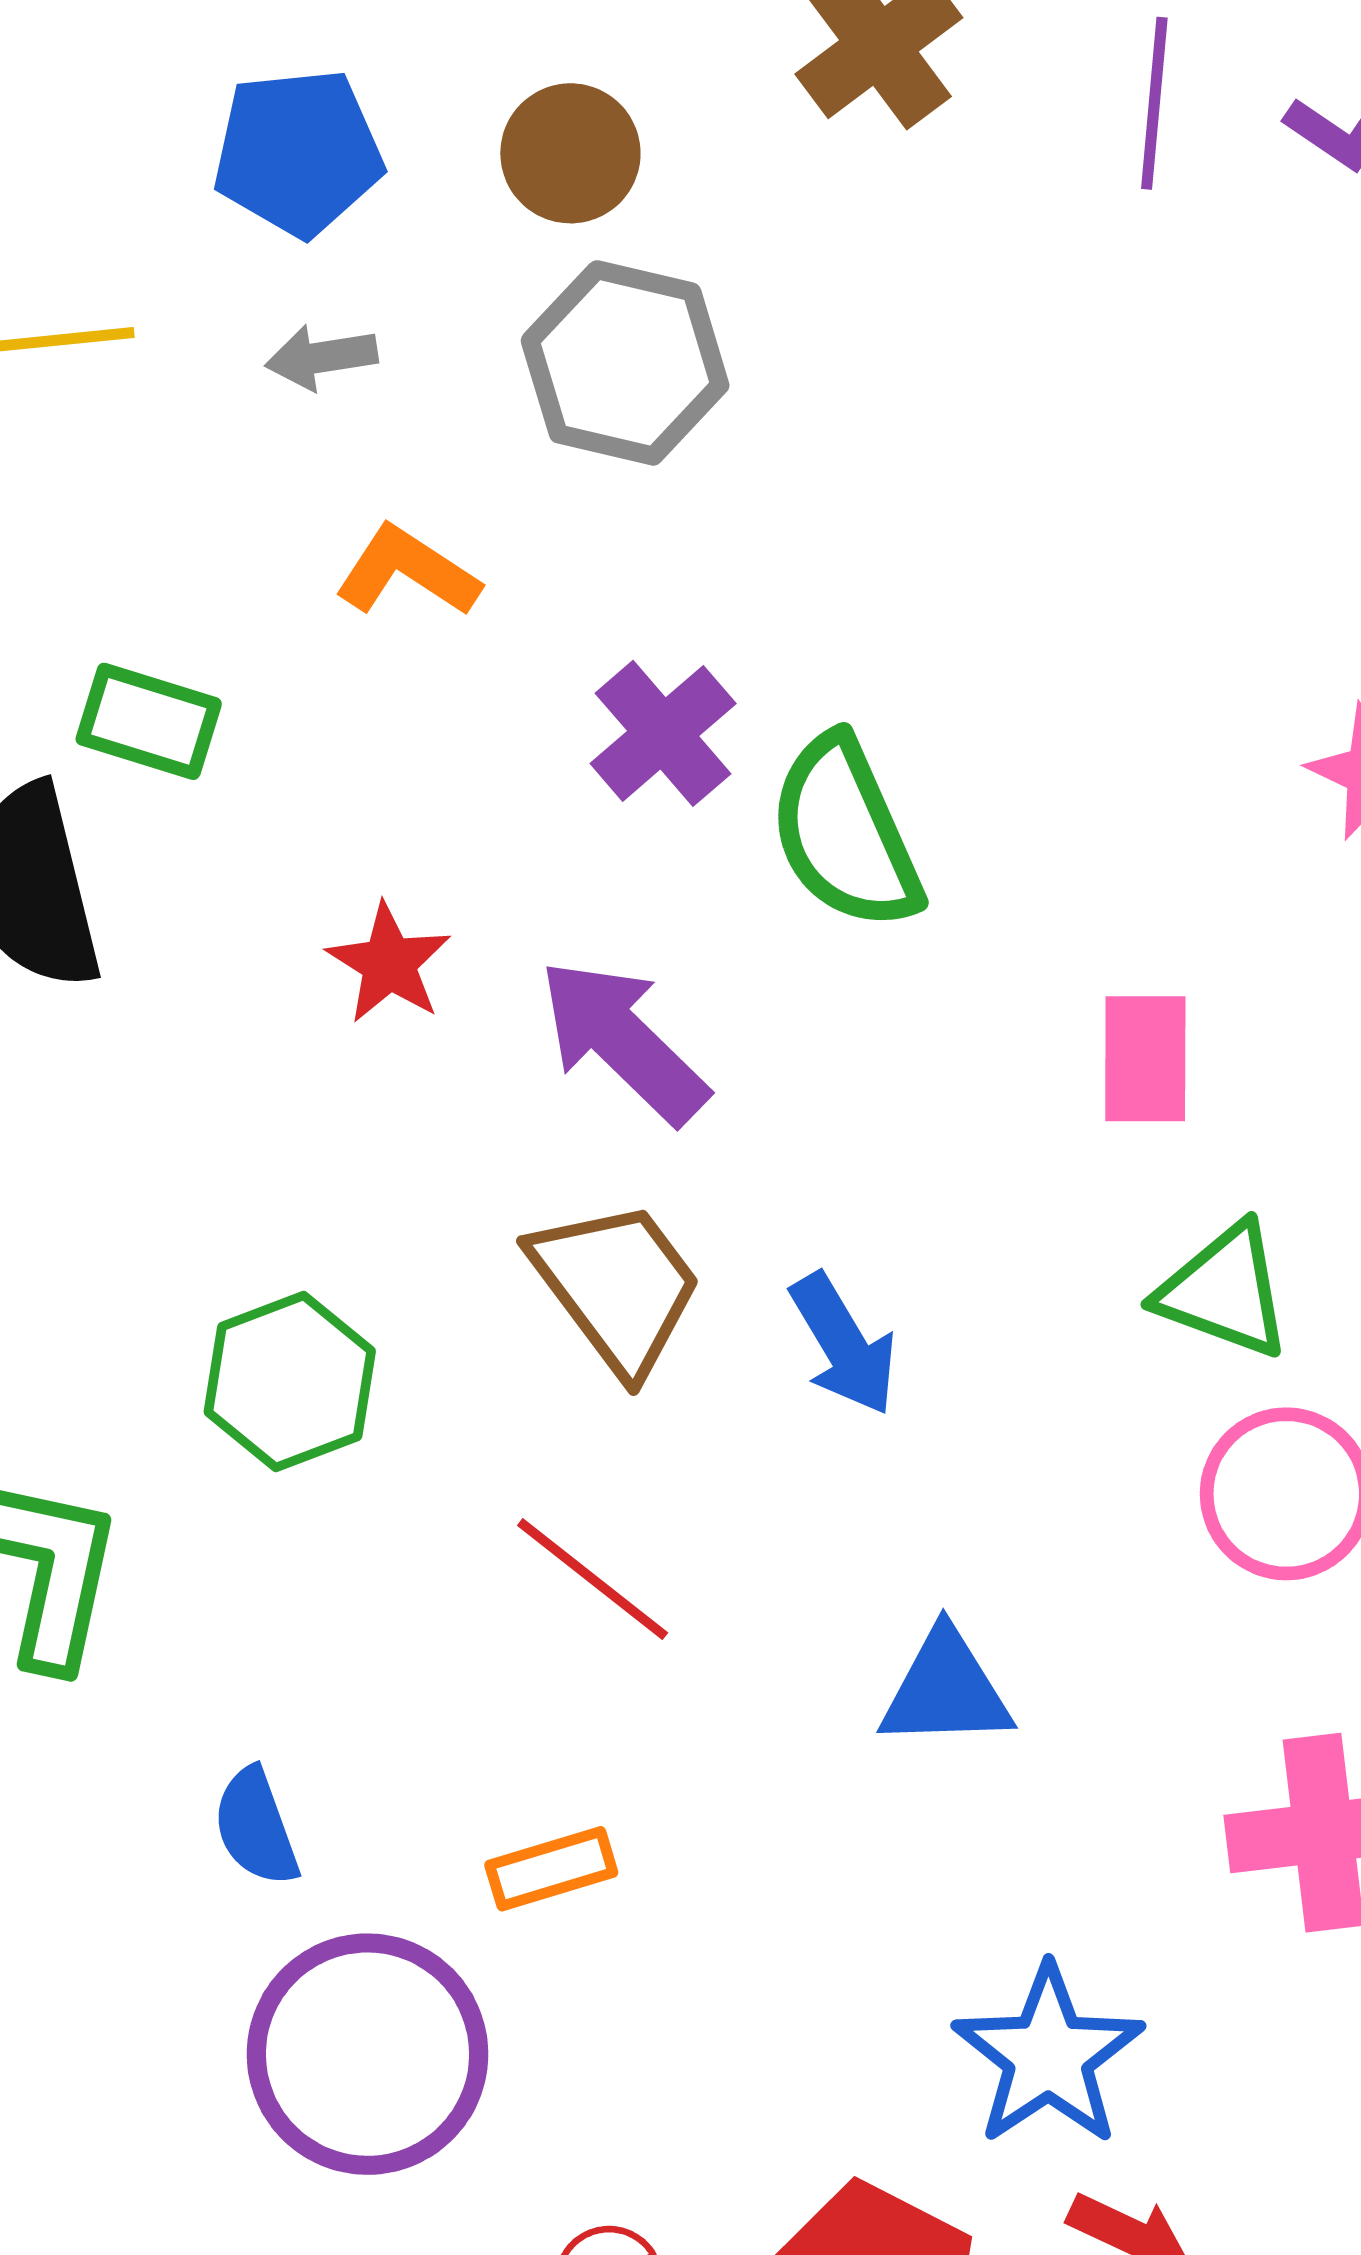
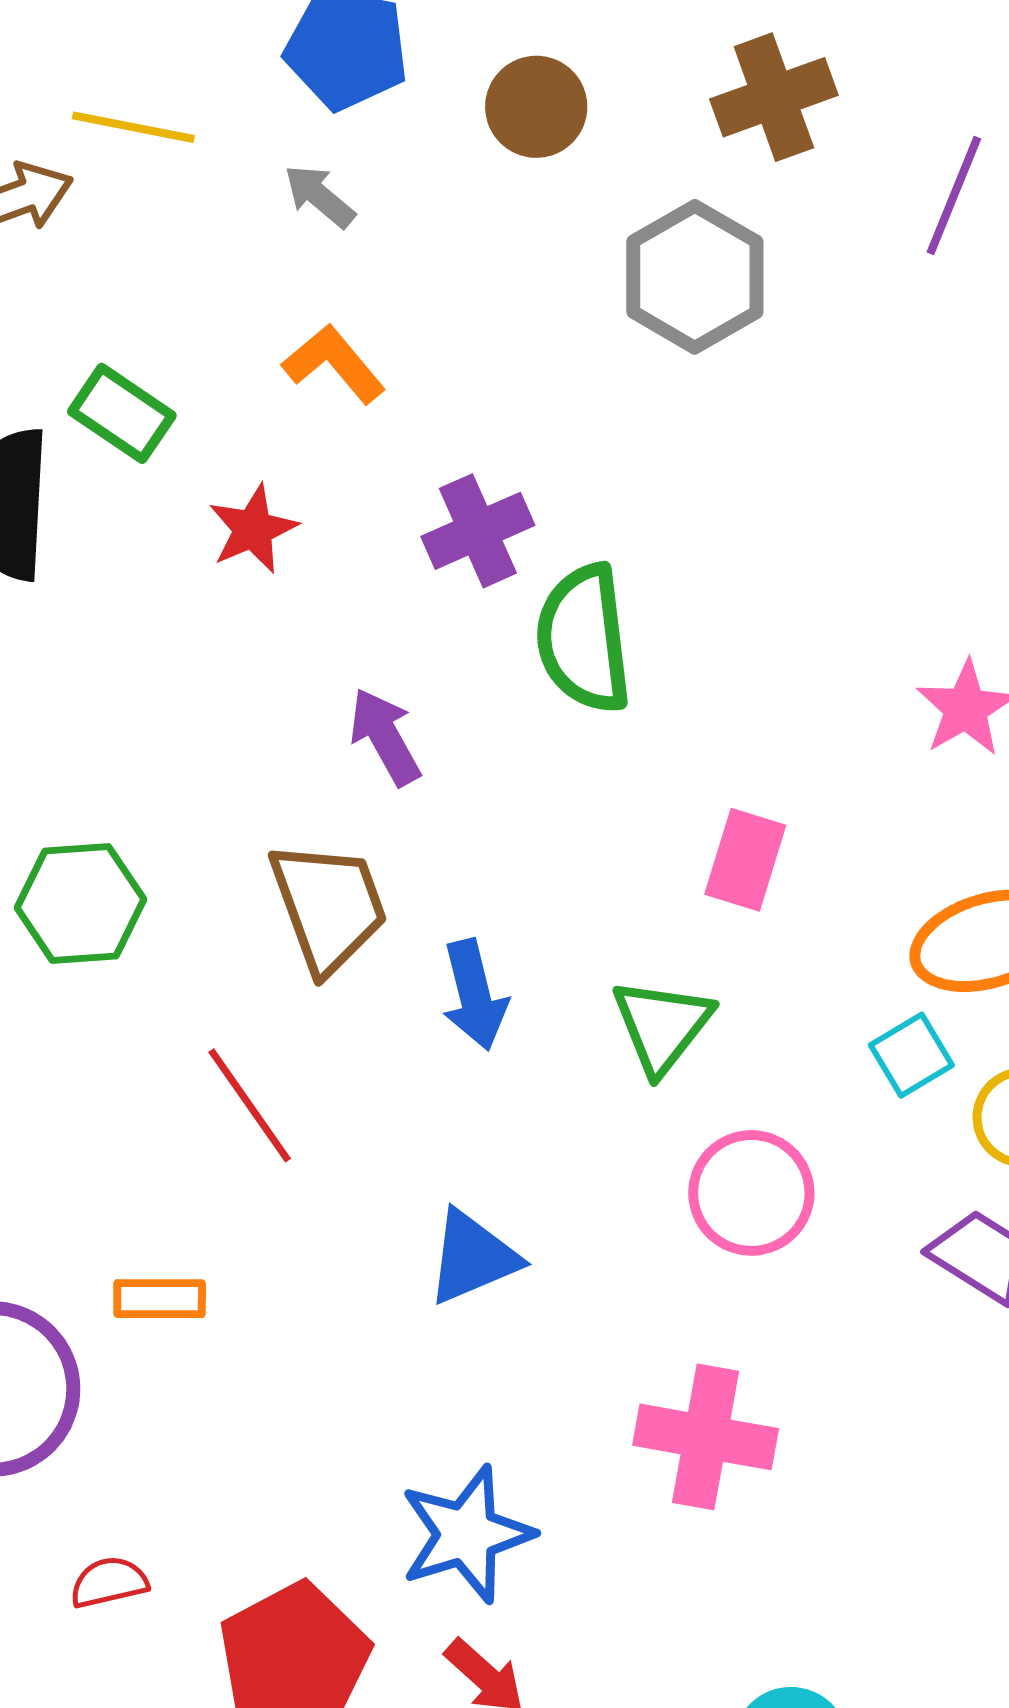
gray arrow: (321, 357) -> (319, 196), turned 32
gray hexagon: (625, 363) -> (695, 277), moved
red star: (389, 963) -> (253, 529), moved
purple arrow: (623, 1041) -> (385, 737), size x0.7
green triangle: (1224, 1291) -> (662, 1026), moved, turned 31
blue triangle: (946, 1690) -> (472, 1257), turned -38

